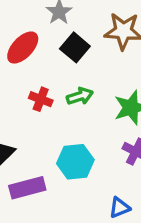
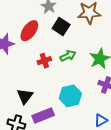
red cross: (41, 99) -> (44, 61), turned -32

